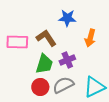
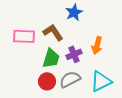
blue star: (67, 18) -> (74, 12), turned -30
orange arrow: (90, 38) -> (97, 45), moved

